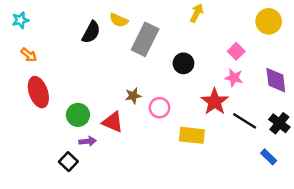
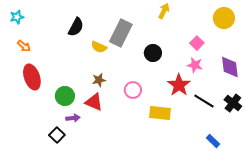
yellow semicircle: (119, 20) -> (99, 47), moved
brown star: (133, 96) -> (99, 80), moved
blue rectangle: (269, 157) -> (213, 141), moved

